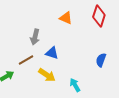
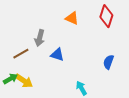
brown line: (26, 60) -> (21, 54), moved
yellow arrow: (47, 75) -> (24, 81), moved

